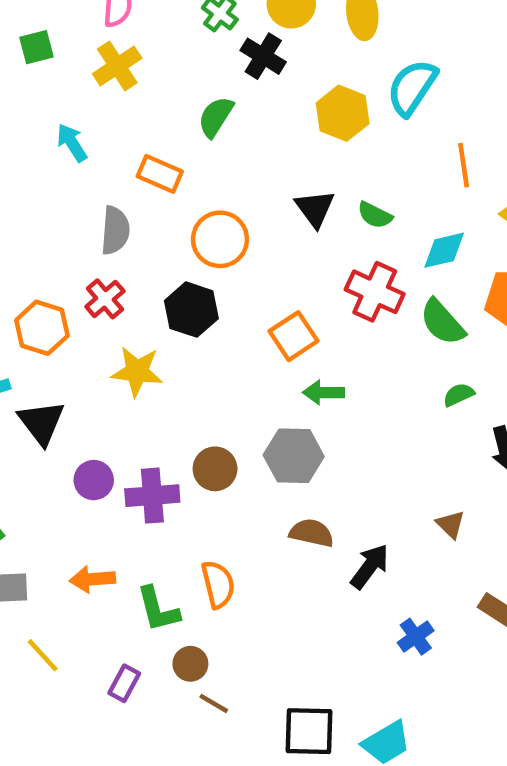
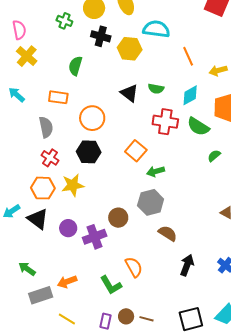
black cross: (263, 56) -> (101, 36), moved
cyan semicircle: (412, 87) -> (156, 29), turned 80
orange hexagon: (42, 328) -> (43, 188), moved
purple circle: (94, 480) -> (68, 228), moved
brown semicircle: (312, 533) -> (168, 233), turned 36
black arrow: (370, 566) -> (187, 265), moved
orange arrow: (92, 579) -> (67, 282), moved
brown circle: (190, 664) -> (126, 316), moved

